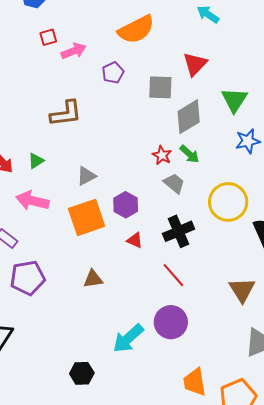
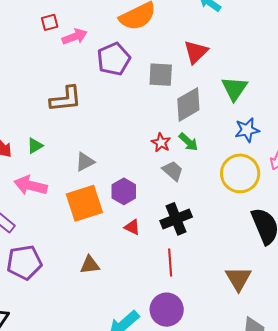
purple pentagon: (113, 73) -> (114, 59), size x1.5
yellow circle: (228, 202) -> (240, 173), moved
red line: (173, 275) -> (170, 263), turned 36

